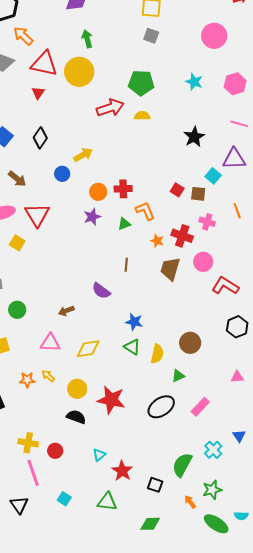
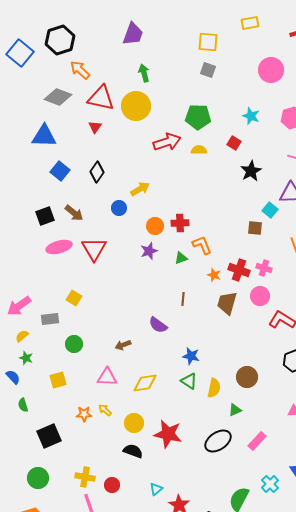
red square: (177, 190) -> (234, 143), moved
pink cross: (207, 222) -> (264, 268), moved
yellow square: (17, 243) -> (74, 298), moved

